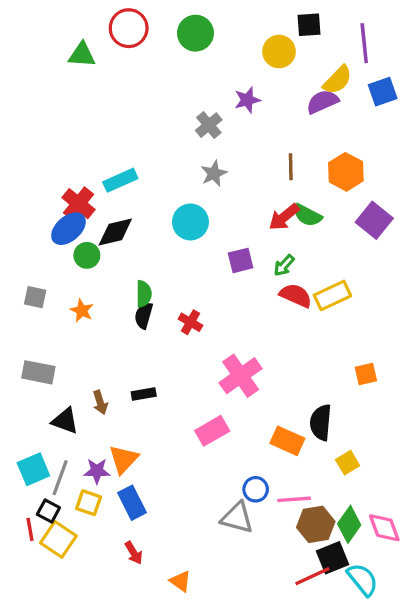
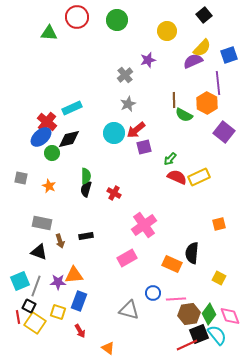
black square: (309, 25) -> (204, 15), moved, turned -35
purple line: (364, 43) -> (218, 83), moved
green semicircle: (307, 215) -> (184, 115), moved
red arrow: (284, 217) -> (136, 130), moved
purple square: (241, 260) -> (144, 147), moved
gray rectangle: (38, 372) -> (42, 223), moved
orange triangle: (124, 459) -> (74, 275), turned 42
yellow square: (348, 463) -> (219, 278), moved, turned -32
yellow square: (89, 503) -> (58, 312), moved
blue rectangle: (132, 503) -> (79, 301), turned 48
gray triangle: (237, 518) -> (129, 310), moved
cyan semicircle: (363, 580) -> (217, 335), moved

